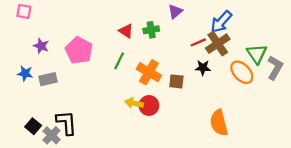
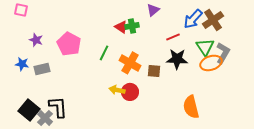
red triangle: (126, 31) -> (121, 27), moved
brown cross: (218, 44) -> (213, 20), moved
green triangle: (257, 54) -> (205, 47), moved
black star: (203, 68) -> (177, 59), size x1.5
gray L-shape: (275, 68) -> (223, 53), moved
orange ellipse: (242, 72) -> (211, 63), turned -65
black square: (33, 126) -> (29, 110), size x1.5

